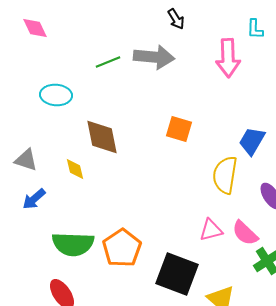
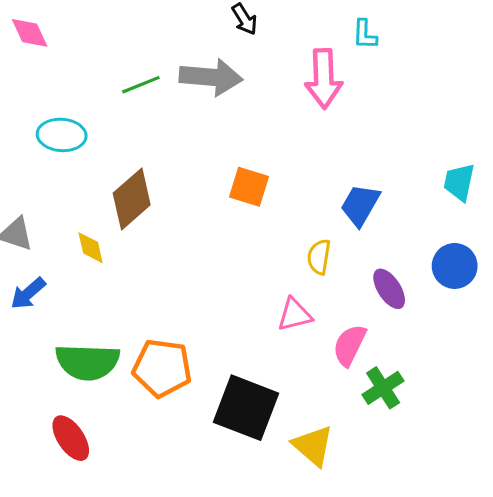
brown diamond: (102, 137) -> (132, 199), turned 60
yellow semicircle: (225, 175) -> (319, 257), size x0.6
pink triangle: (211, 230) -> (295, 315), moved
pink semicircle: (245, 233) -> (350, 345), turned 72
orange pentagon: (122, 248) -> (162, 368), turned -30

